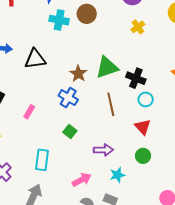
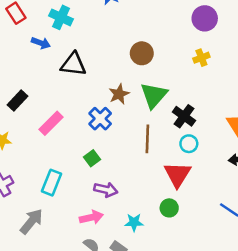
brown circle: (87, 14) -> (142, 53), moved
cyan cross: (59, 20) -> (61, 17), moved
green triangle: (107, 67) -> (154, 95), turned -45
pink rectangle: (29, 112) -> (51, 123), size x1.5
red triangle: (143, 127) -> (177, 174), size x1.4
purple arrow: (103, 150) -> (106, 190), moved

